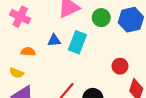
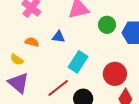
cyan rectangle: (77, 42) -> (78, 62), moved
red circle: (120, 66) -> (115, 74), size x1.5

